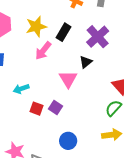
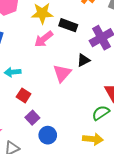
black rectangle: (64, 32) -> (68, 25), turned 66
purple square: (56, 107) -> (32, 118), moved

